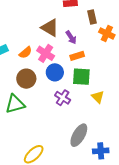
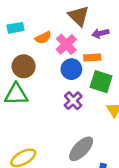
purple arrow: (71, 37) -> (100, 33), turned 96
orange rectangle: (77, 56) -> (92, 57), moved
brown circle: (26, 79) -> (24, 66), moved

